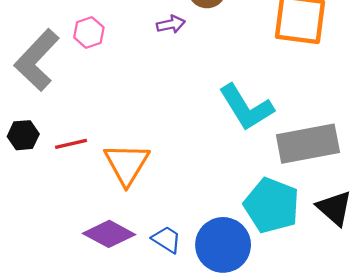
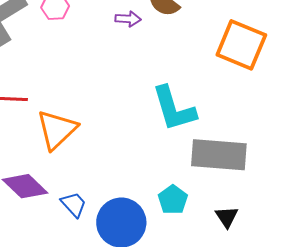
cyan pentagon: (272, 205) -> (173, 200), size x0.6
black triangle: (335, 208) -> (227, 217), size x0.7

